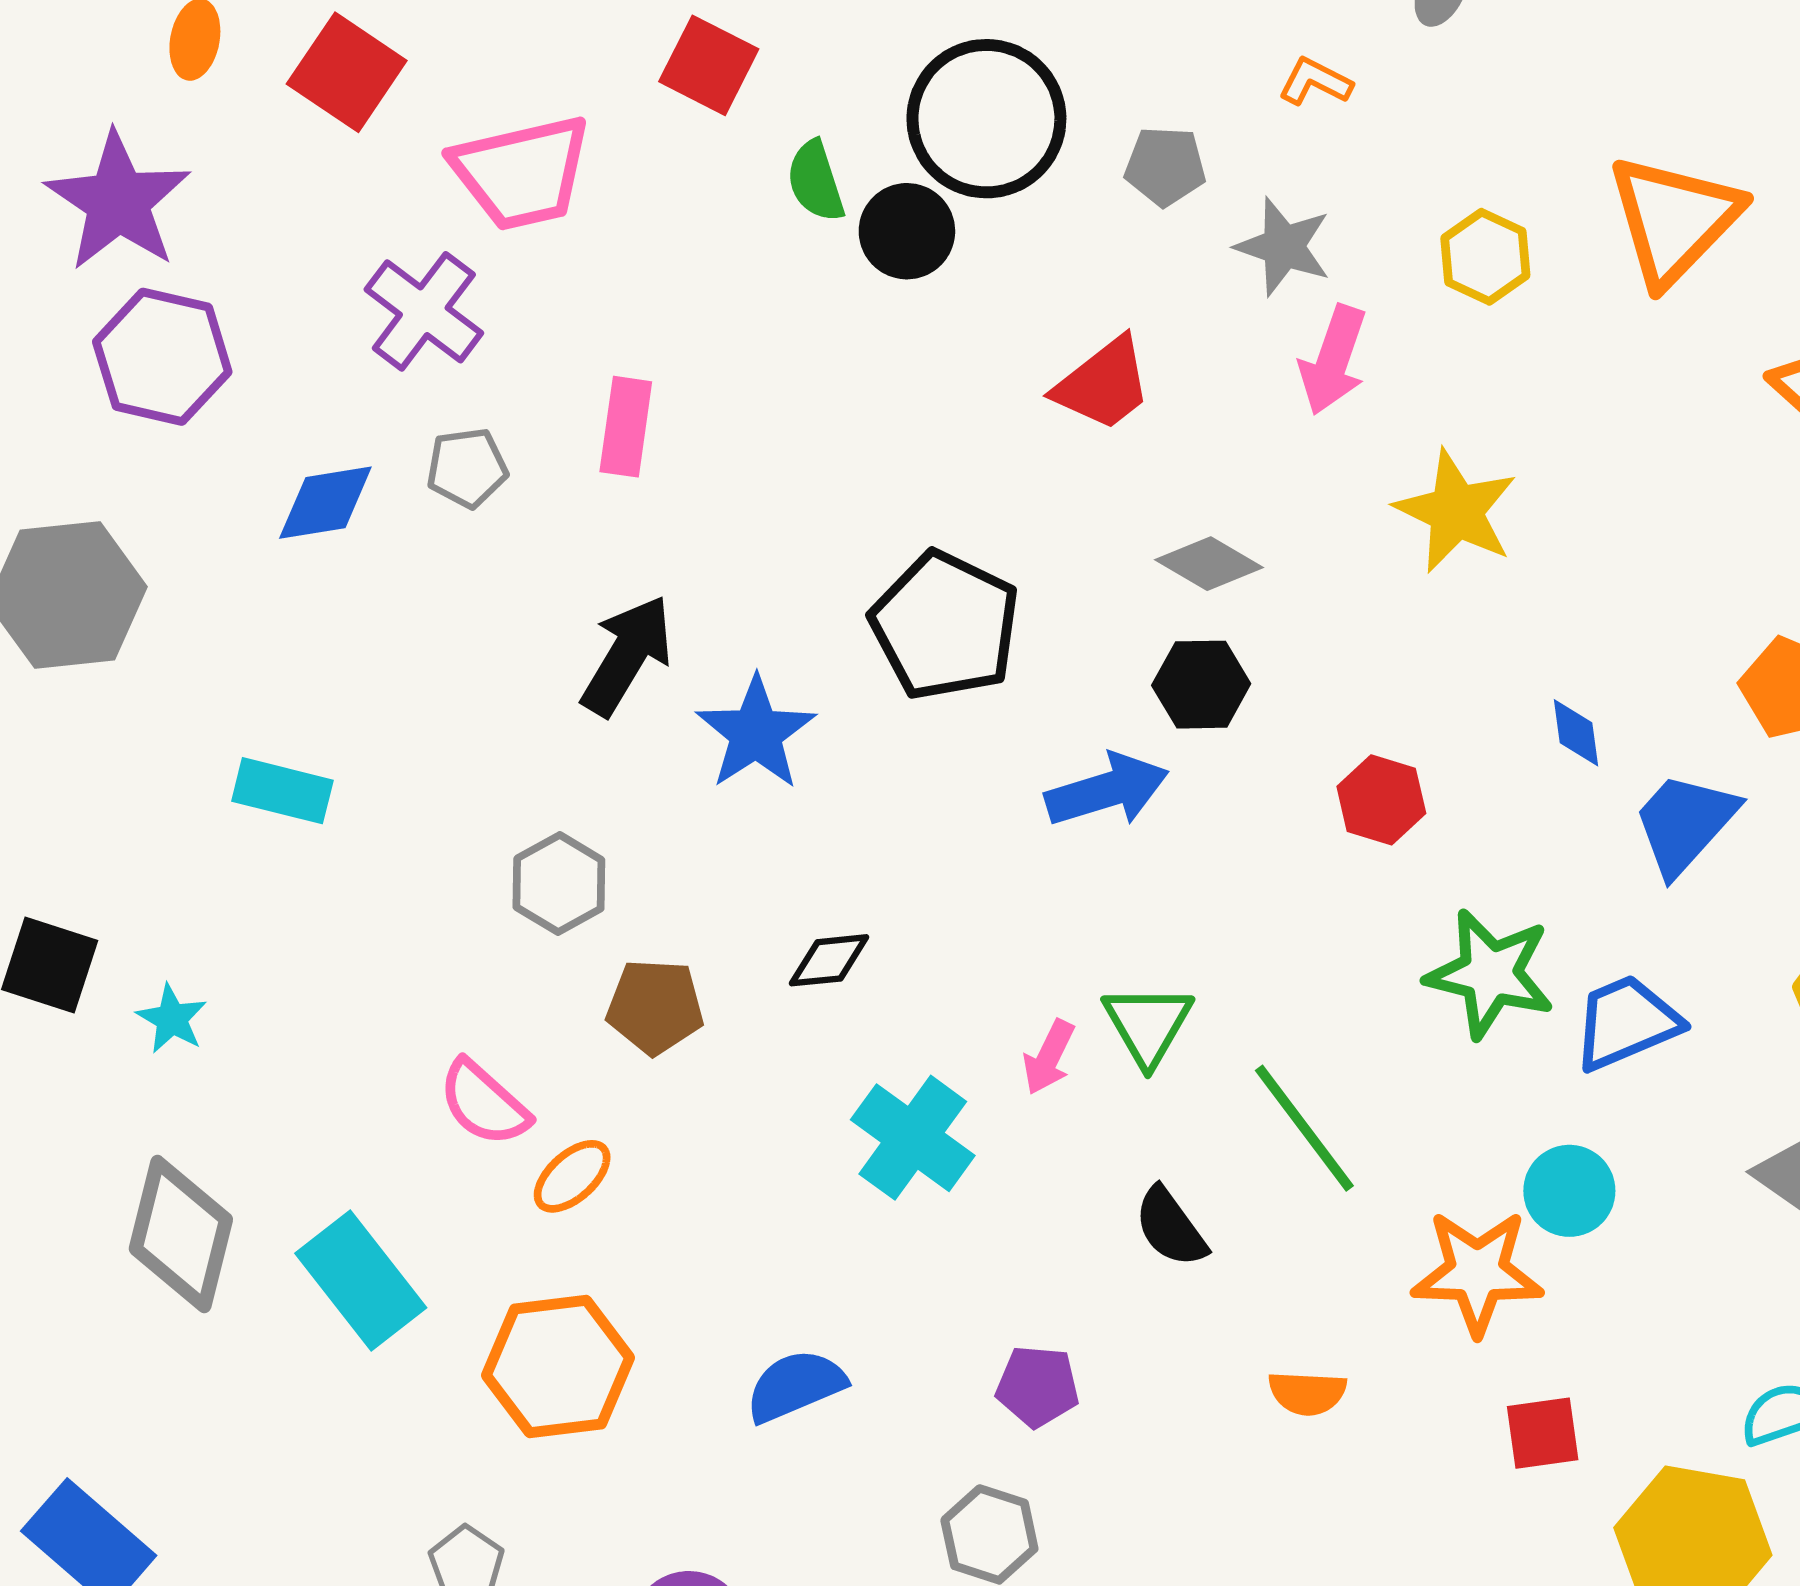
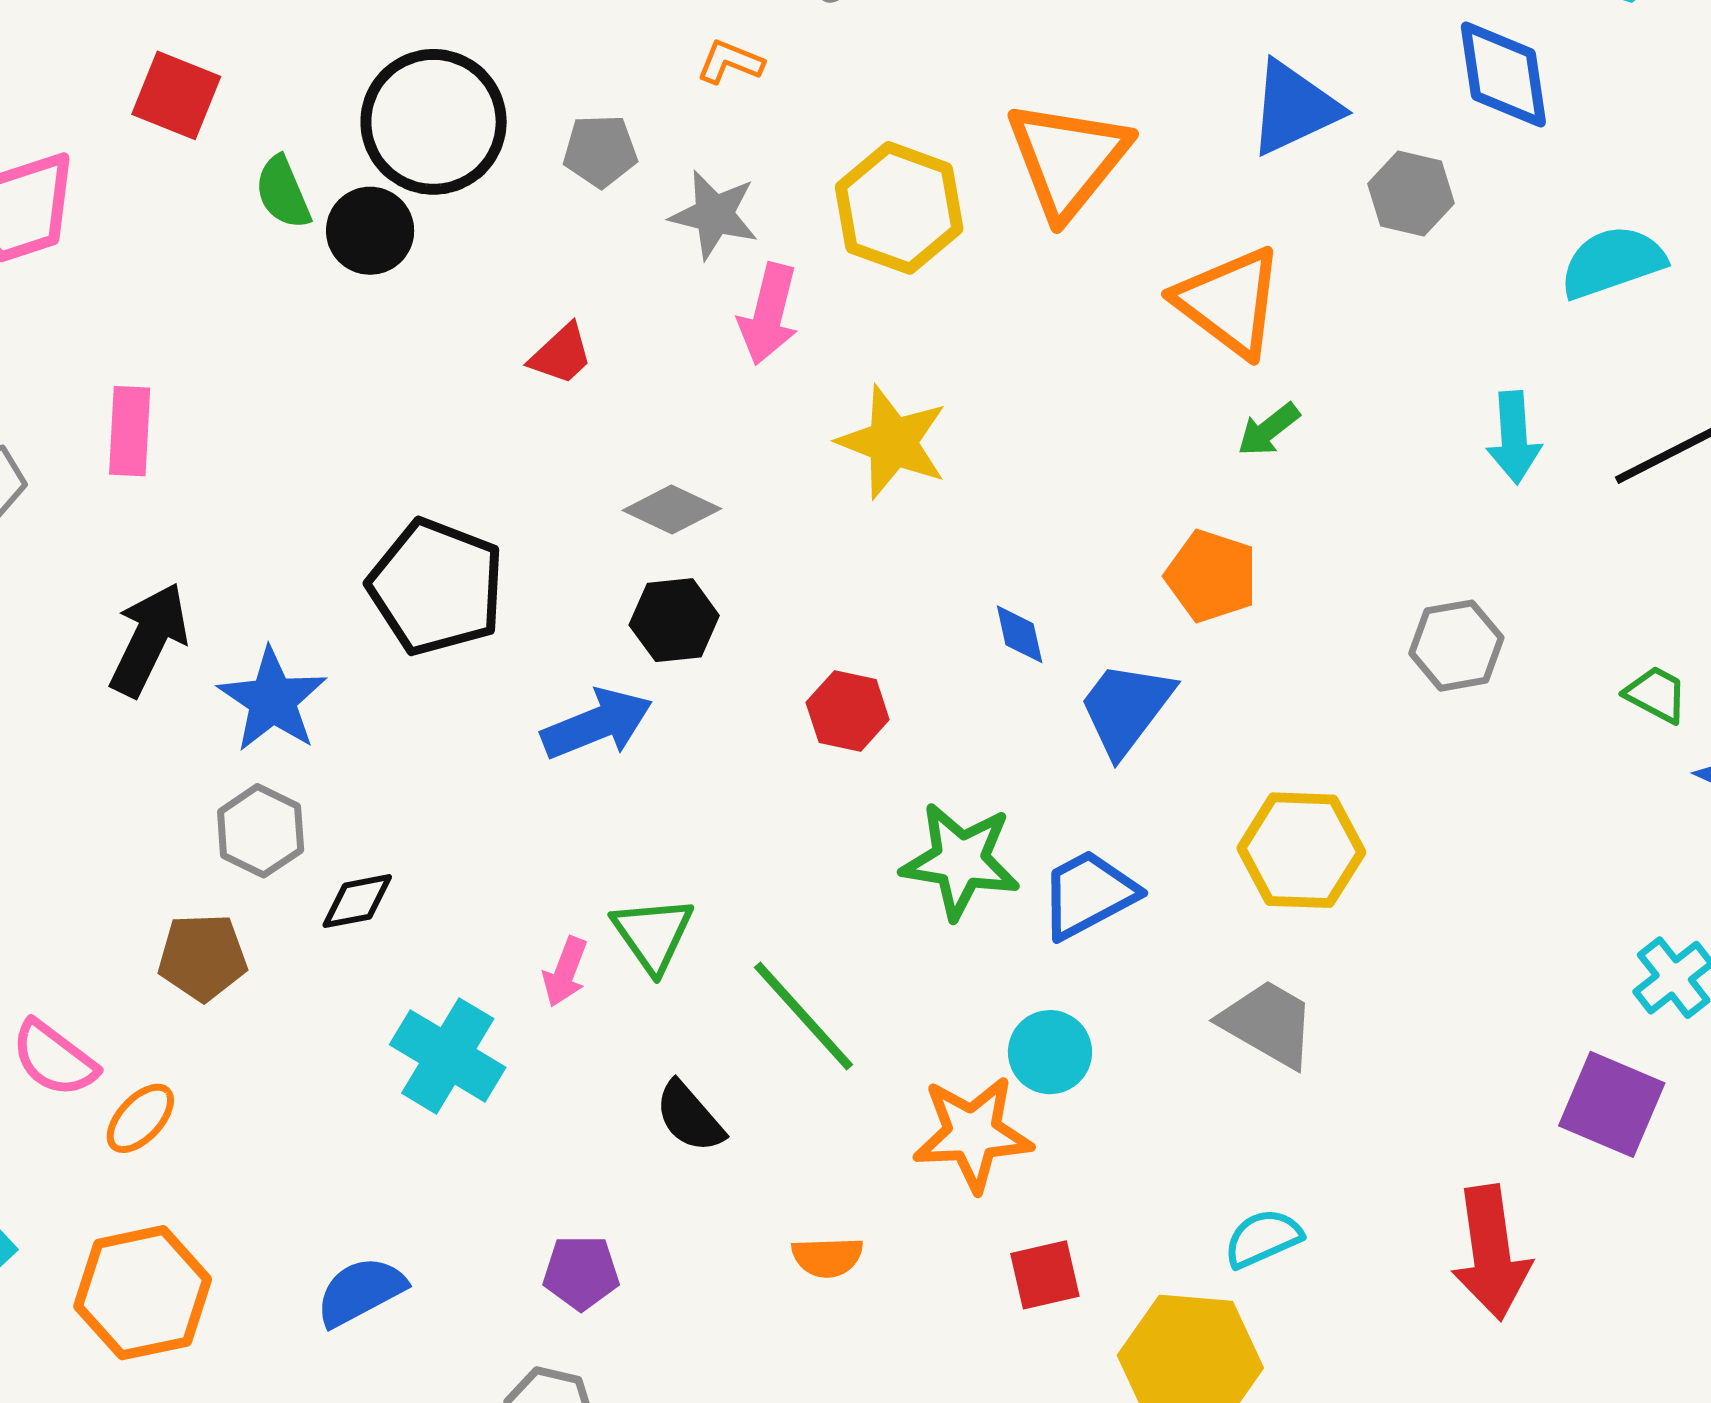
yellow hexagon: (1485, 257) -> (899, 208), size x1.5
red trapezoid: (1103, 384) -> (561, 354), size x0.7
gray hexagon: (559, 884) -> (261, 831), moved

